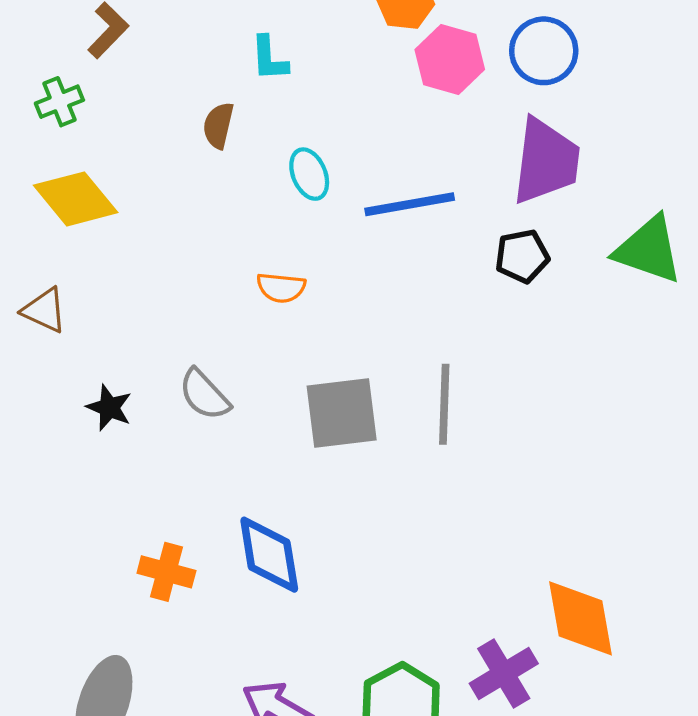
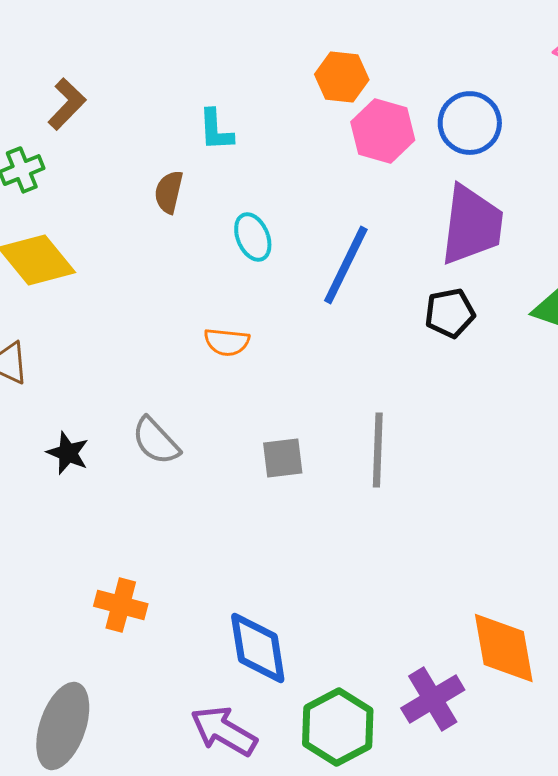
blue line: (410, 204) -> (346, 265), turned -54
gray square: (342, 413) -> (283, 458), size x0.6
blue diamond: (269, 555) -> (258, 648), moved

